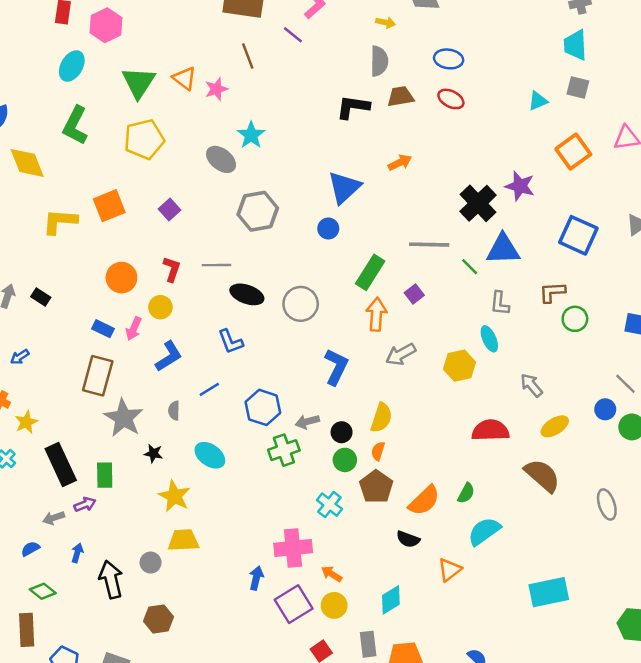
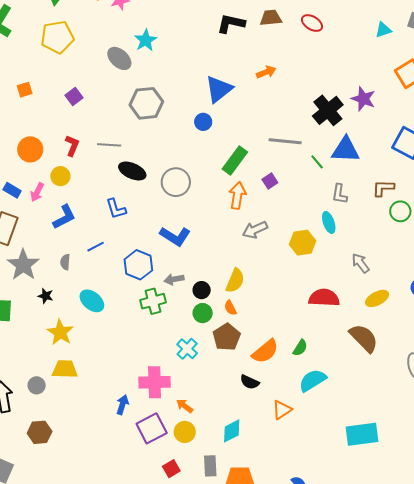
orange square: (109, 206) -> (25, 90), size x0.6
blue L-shape: (336, 367) -> (175, 236), moved, turned 92
orange semicircle: (378, 451) -> (230, 308), turned -49

